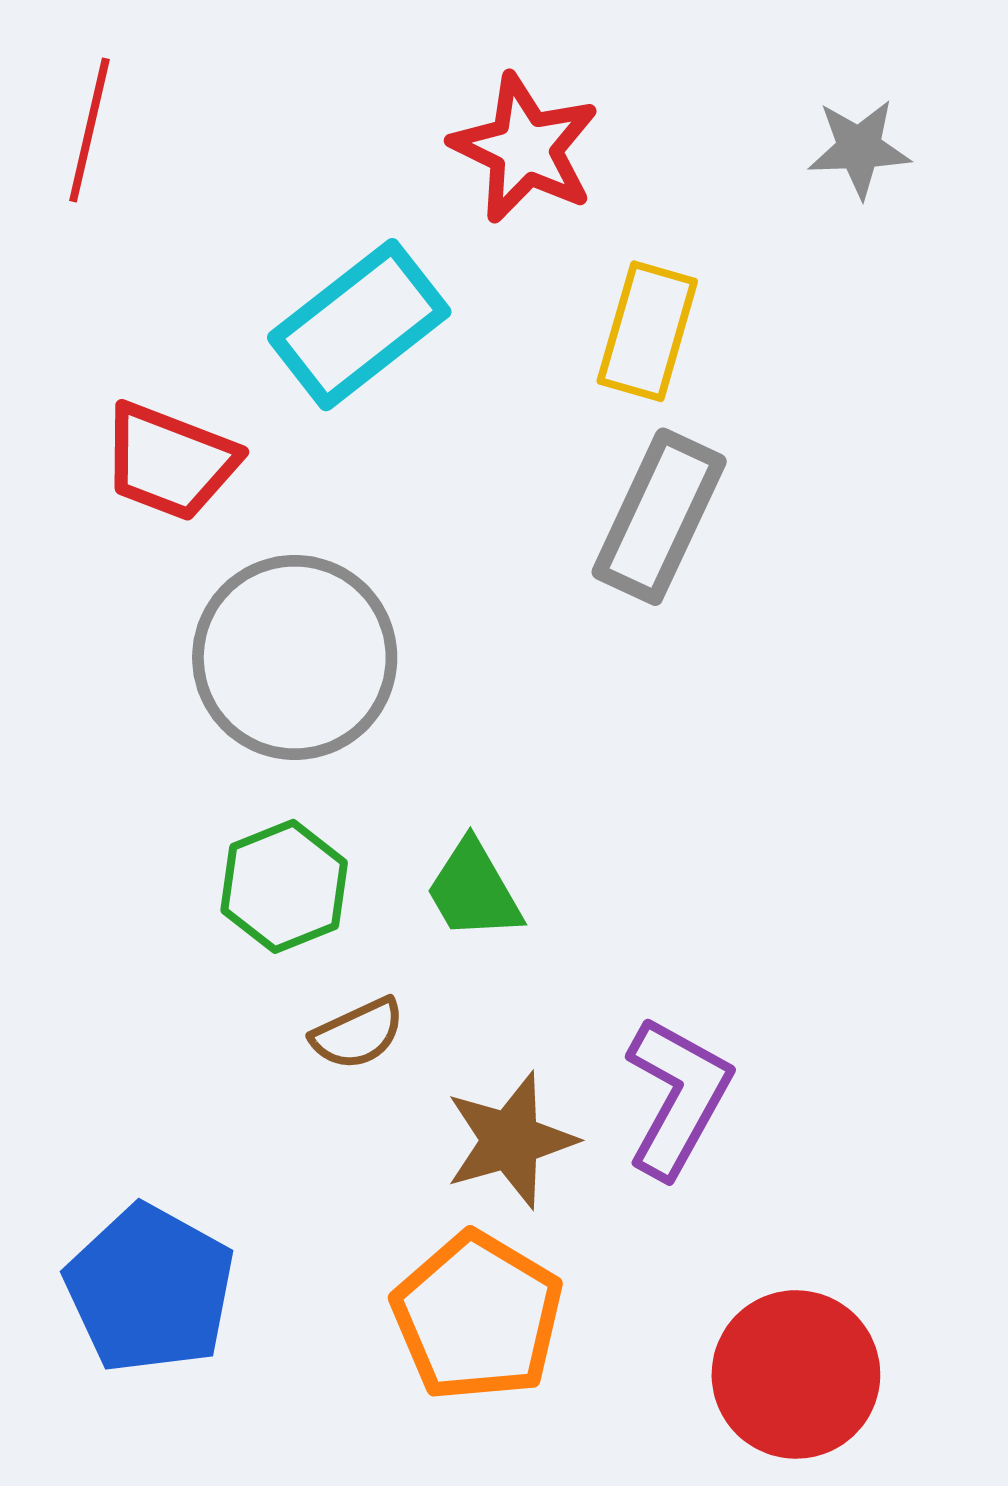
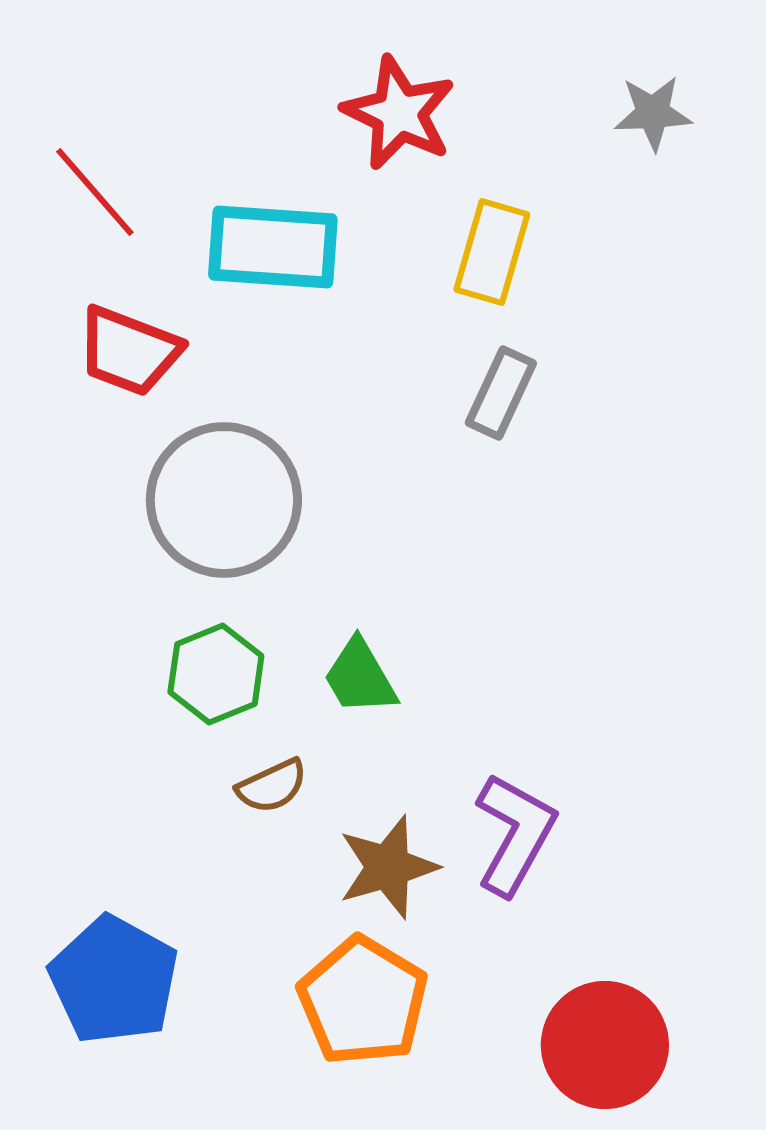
red line: (89, 130) -> (95, 192), moved, turned -54
cyan rectangle: (359, 325) -> (273, 247), turned 42
gray rectangle: (659, 517) -> (501, 393), size x0.7

